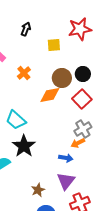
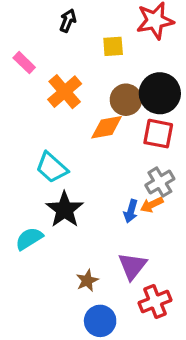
orange cross: (24, 73) -> (65, 92), size x1.5
black circle: (83, 74) -> (160, 93), size x1.6
red square: (82, 99) -> (158, 134), turned -36
blue arrow: (66, 158) -> (131, 211), moved, turned 96

